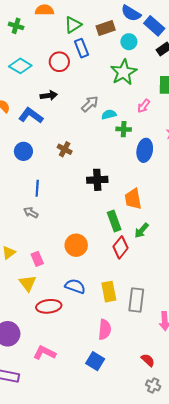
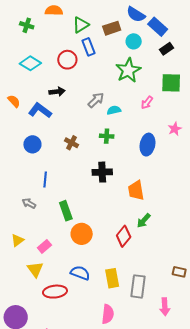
green cross: (124, 129) -> (107, 136), moved
gray arrow: (31, 213) -> (29, 203), moved
green rectangle: (114, 221) -> (66, 211), moved
pink rectangle: (37, 259) -> (44, 246), turned 72

